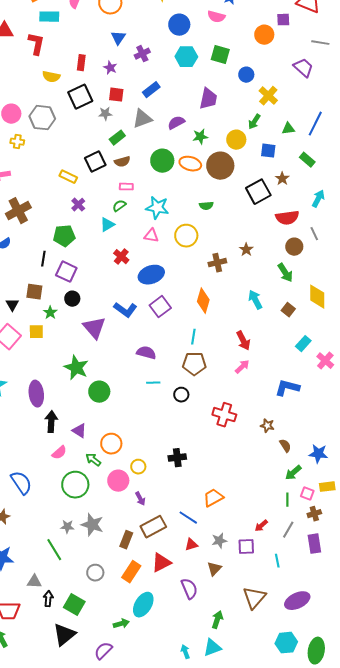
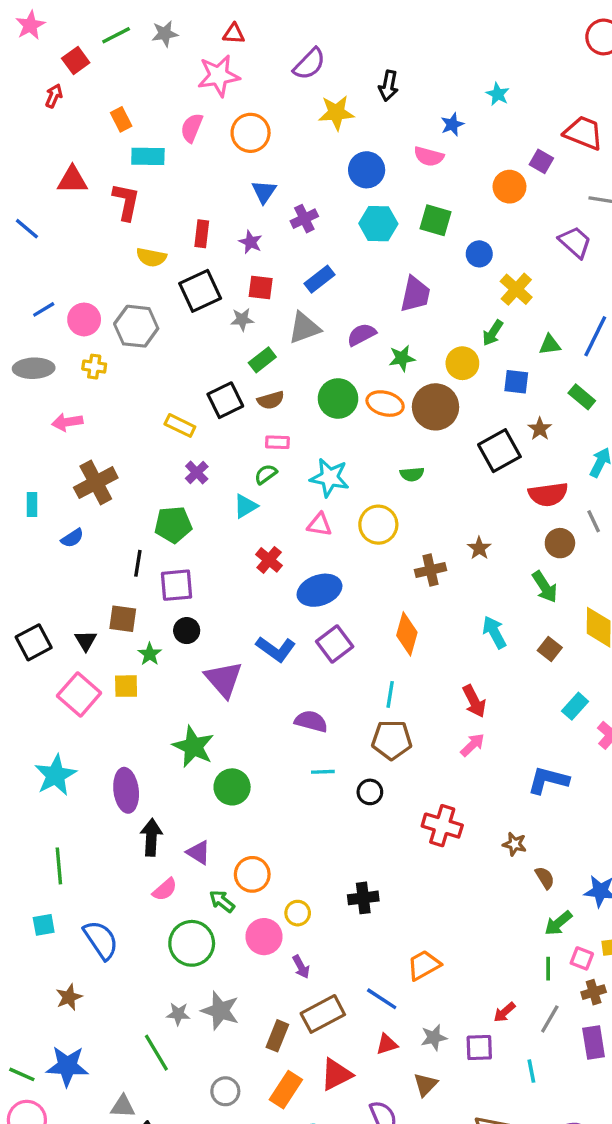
purple square: (283, 20) -> (541, 161), turned 32
purple square: (66, 272) -> (177, 585), turned -30

